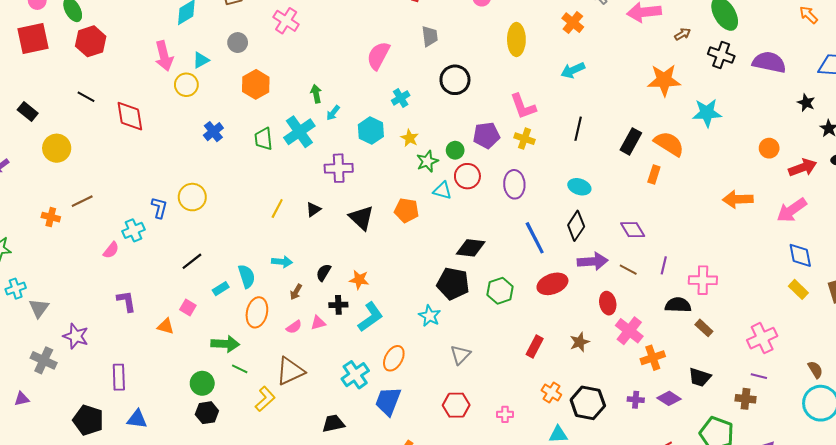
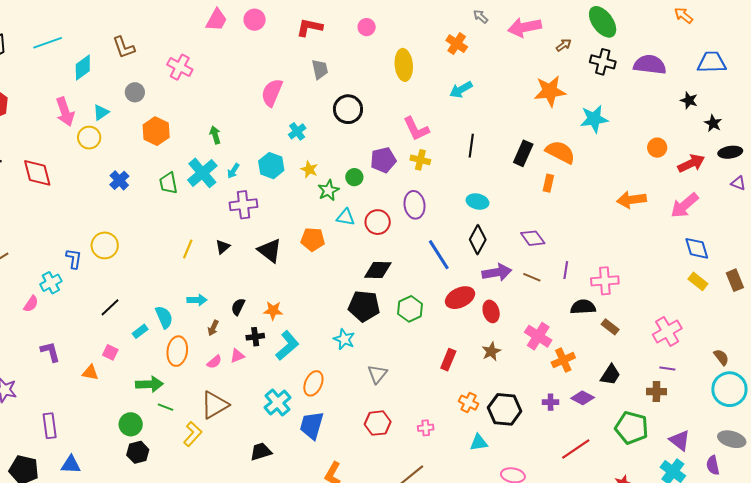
cyan arrow: (333, 113) -> (233, 171), moved
red circle: (467, 176) -> (378, 222), moved
red ellipse: (608, 303) -> (491, 311), moved
black trapezoid: (700, 377) -> (610, 375), turned -70

